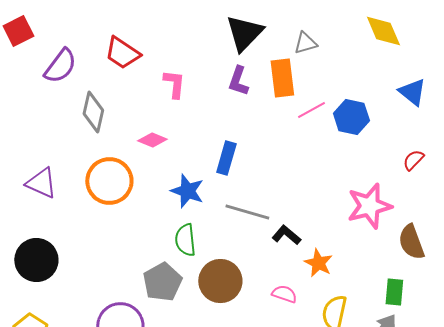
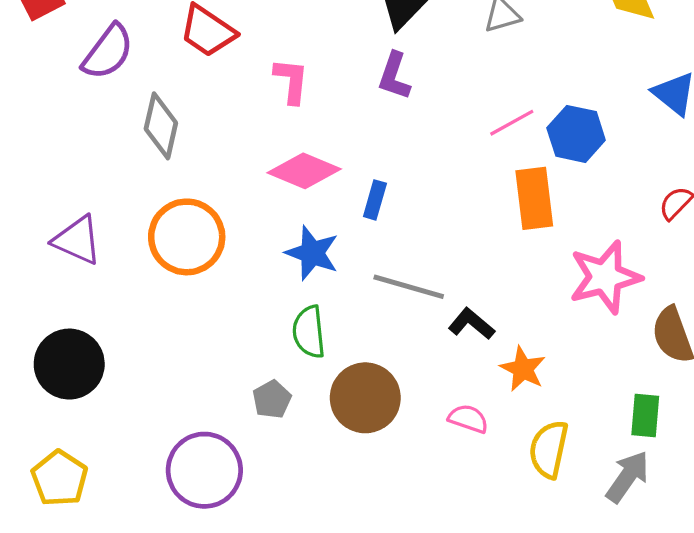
orange rectangle: (282, 78) -> (534, 198), moved
pink diamond: (152, 140) -> (304, 171), moved, size x1.5
blue rectangle: (226, 158) -> (375, 200), size x0.7
gray pentagon: (162, 282) -> (272, 399), size x0.6

